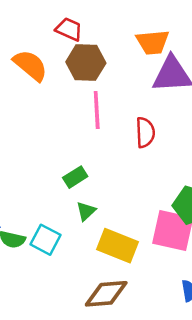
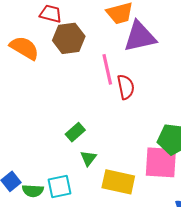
pink line: (97, 110) -> (107, 69), moved
cyan square: (45, 240) -> (60, 187), turned -30

